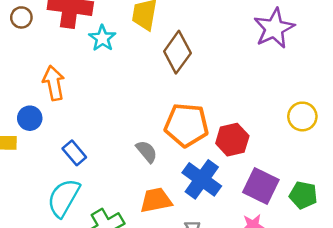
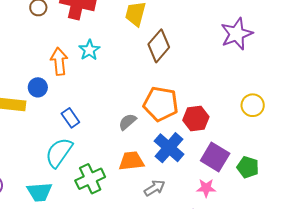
cyan star: (102, 38) -> (89, 50), moved
gray semicircle: (147, 151) -> (128, 122), turned -96

